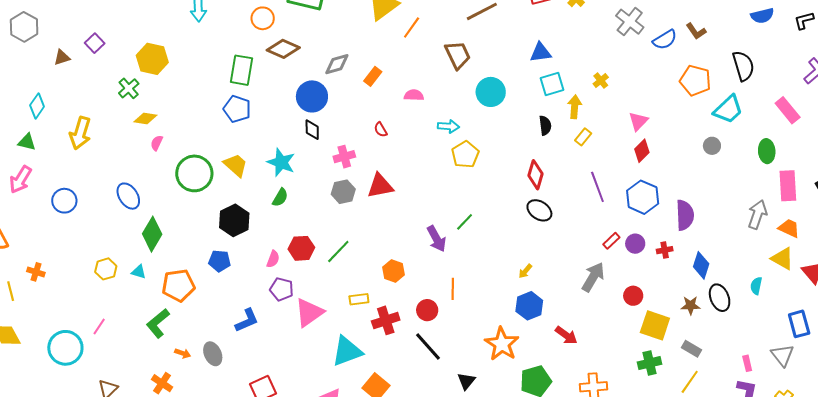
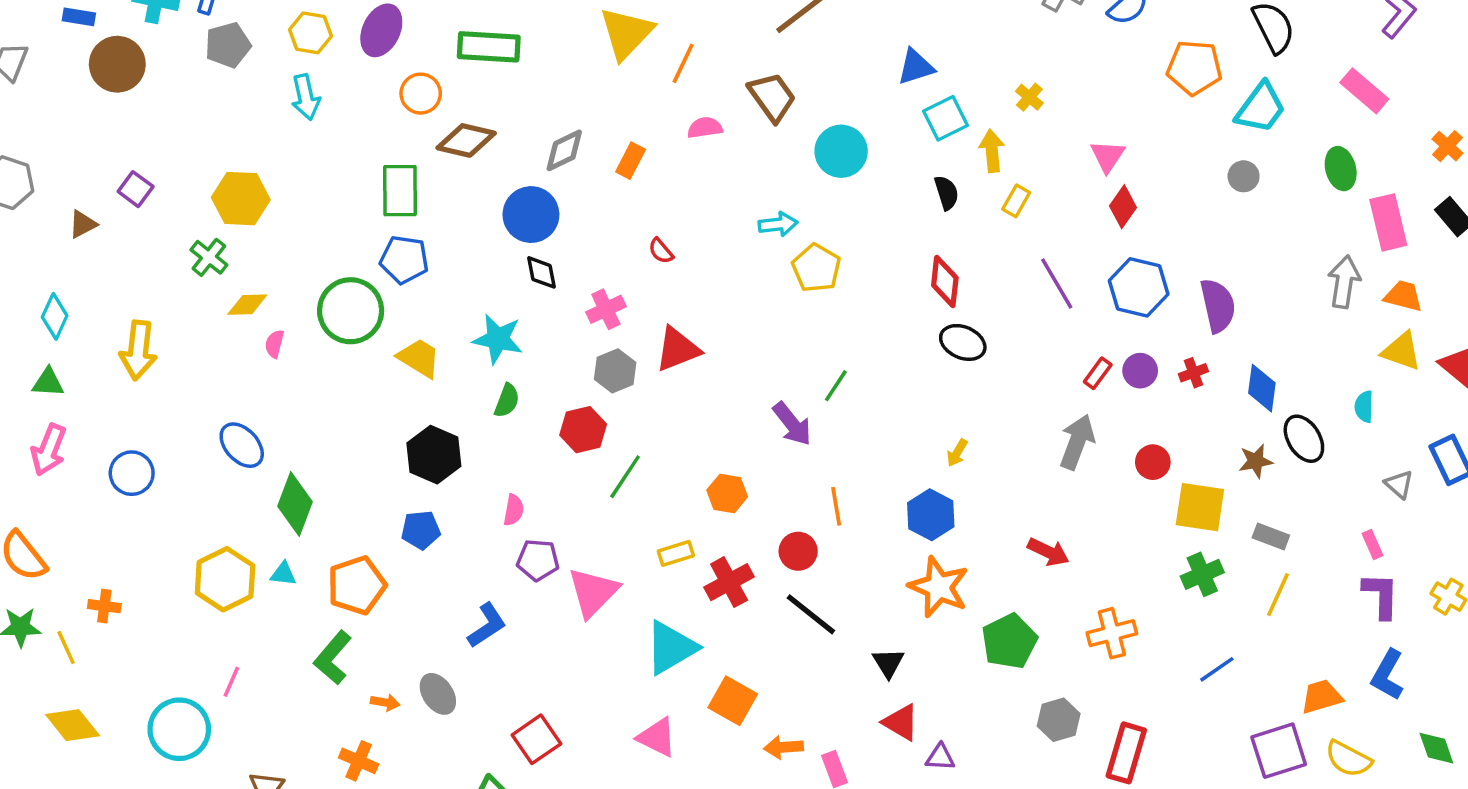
pink semicircle: (414, 95) -> (705, 128), moved
green circle: (194, 173) -> (351, 311), moved
red hexagon: (301, 248) -> (583, 430), moved
yellow hexagon: (106, 269) -> (225, 579), size x1.6
blue hexagon: (529, 306) -> (931, 515), moved
gray triangle: (782, 355) -> (1399, 484), moved, size x0.7

